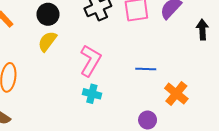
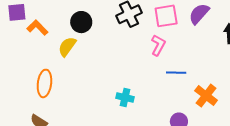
yellow semicircle: (47, 41) -> (67, 47), moved
pink L-shape: (90, 60) -> (158, 45), moved, size x0.7

